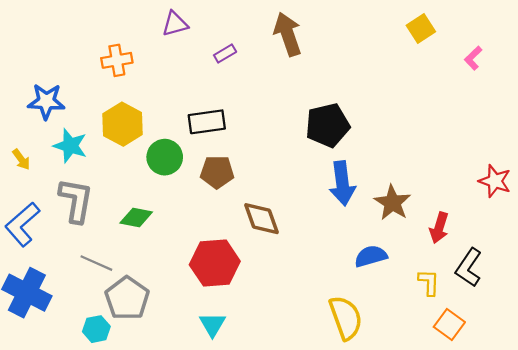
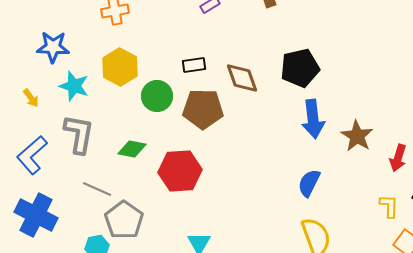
black rectangle: (207, 122) -> (194, 65), size x0.7
brown pentagon: (217, 172) -> (203, 109), size x1.4
brown diamond: (261, 219) -> (242, 78), moved
blue semicircle: (371, 256) -> (309, 183), moved, turned -48
red hexagon: (215, 263) -> (180, 171), moved

